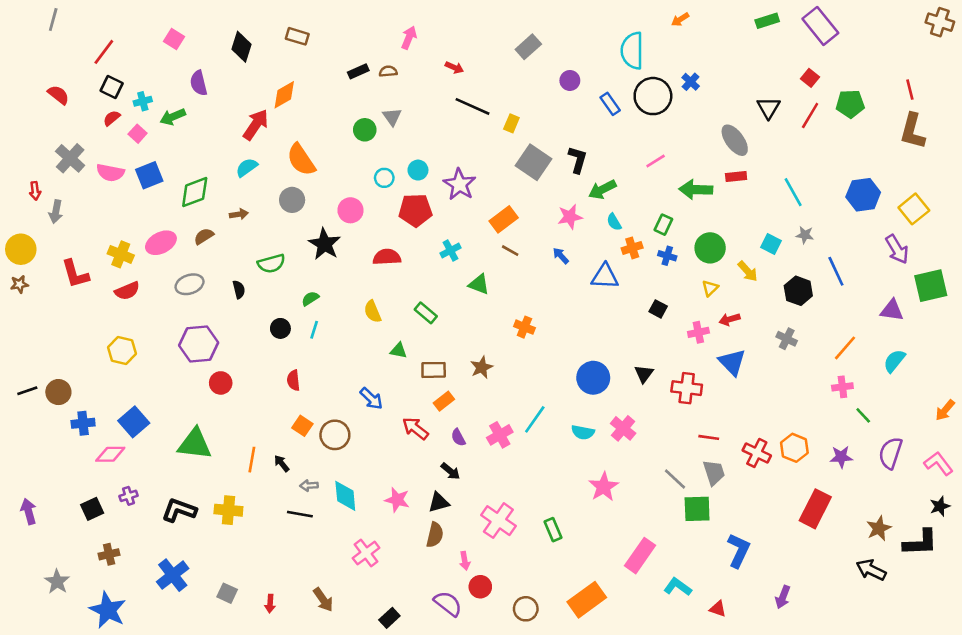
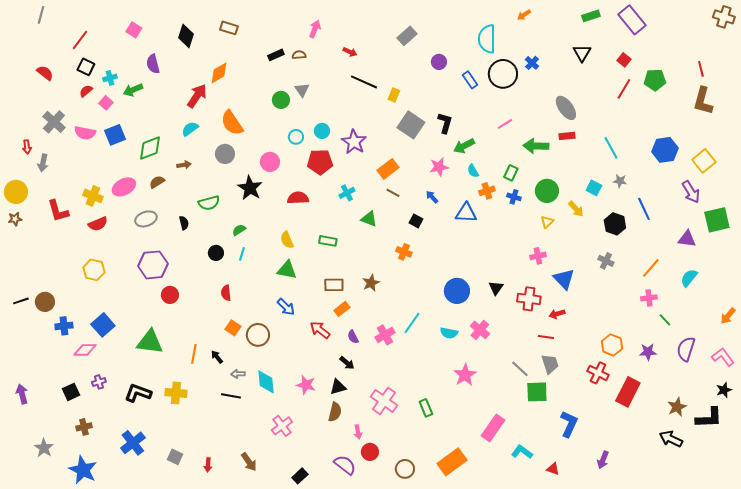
black triangle: (768, 108) -> (582, 53), moved
black square: (658, 309) -> (416, 221), moved
green rectangle: (426, 313) -> (328, 241), turned -30
red arrow: (730, 319) -> (557, 314), moved
green triangle: (399, 350) -> (287, 270), moved, size x1.5
red cross: (757, 453) -> (598, 373), moved

